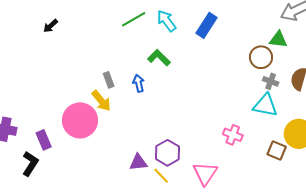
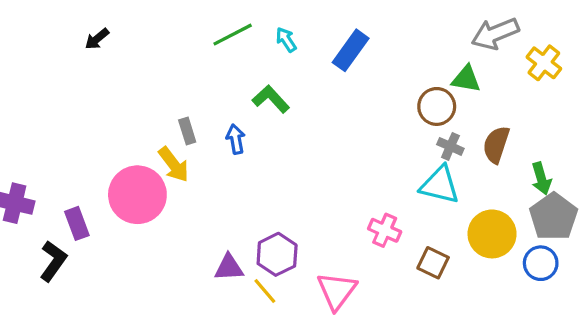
cyan arrow: (167, 21) -> (286, 40), size x0.7
brown square: (277, 150) -> (433, 263), moved

